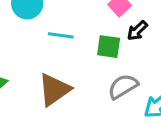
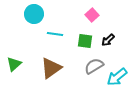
black arrow: (137, 31) -> (108, 40), moved

